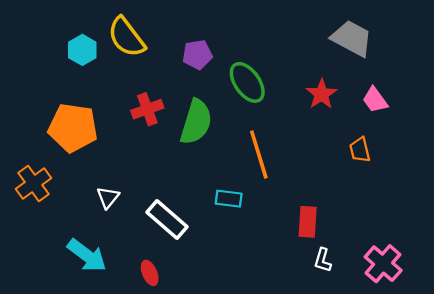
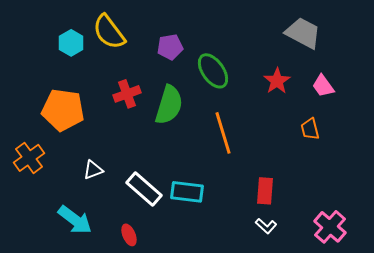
white triangle: (108, 197) -> (93, 170), turned 30
cyan rectangle: (229, 199) -> (187, 192), moved, size x1.4
white L-shape: (323, 260) -> (266, 226), moved, turned -65

